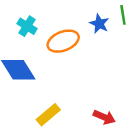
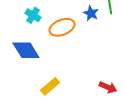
red arrow: (104, 117) -> (108, 87), moved

